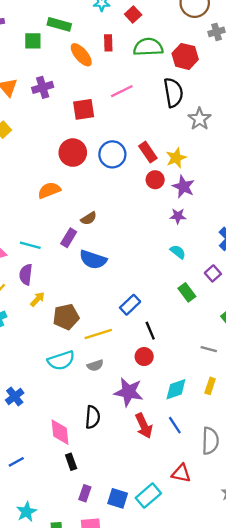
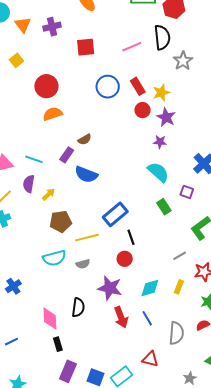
pink line: (122, 91) -> (132, 47), moved
red circle: (73, 153) -> (46, 86), moved
cyan semicircle: (178, 252) -> (158, 172), size x1.6
purple square: (213, 273) -> (187, 192), turned -32
yellow arrow: (37, 299) -> (49, 194), moved
blue rectangle: (130, 305) -> (115, 214), size x1.4
gray line: (209, 349) -> (180, 256), turned -48
purple rectangle: (85, 493) -> (68, 371), size x1.5

